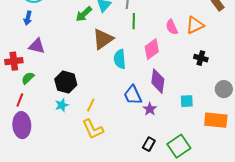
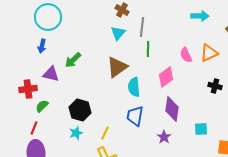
green arrow: (84, 14) -> (73, 60), moved
blue trapezoid: (133, 95) -> (135, 116), moved, turned 35

